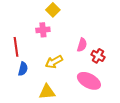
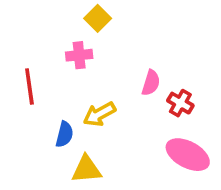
blue semicircle: (23, 69) -> (64, 134), moved
pink ellipse: (89, 81) -> (188, 155), moved

